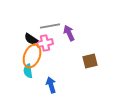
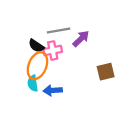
purple arrow: (69, 33) -> (81, 39), turned 70
blue arrow: (51, 85) -> (53, 90), moved, turned -77

